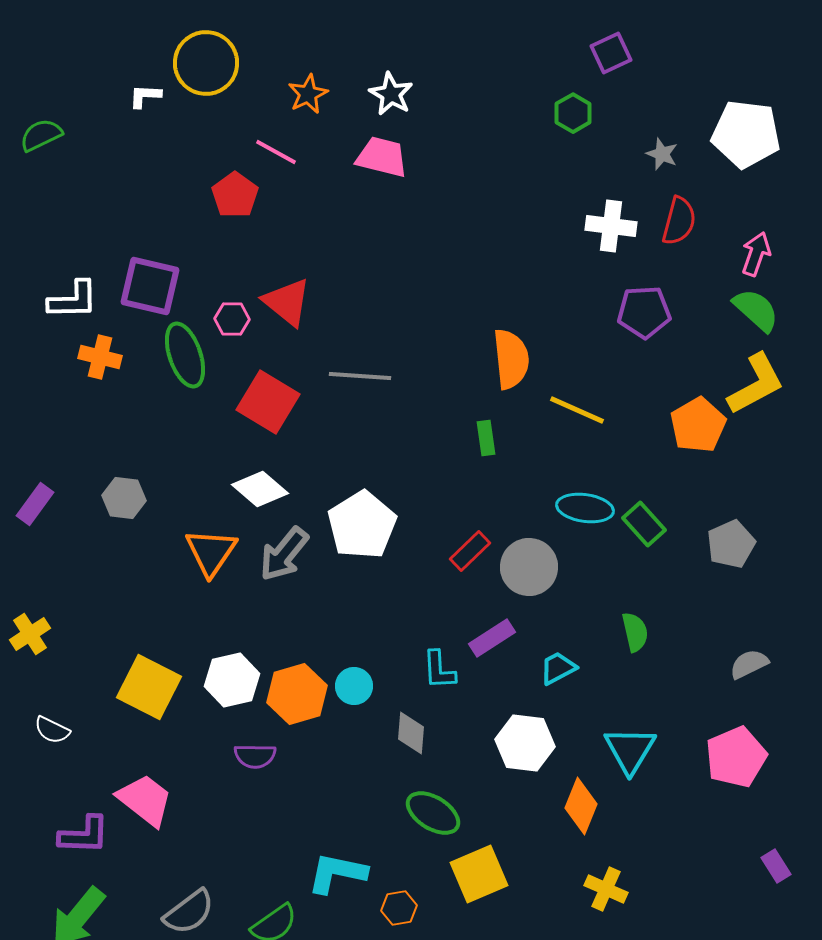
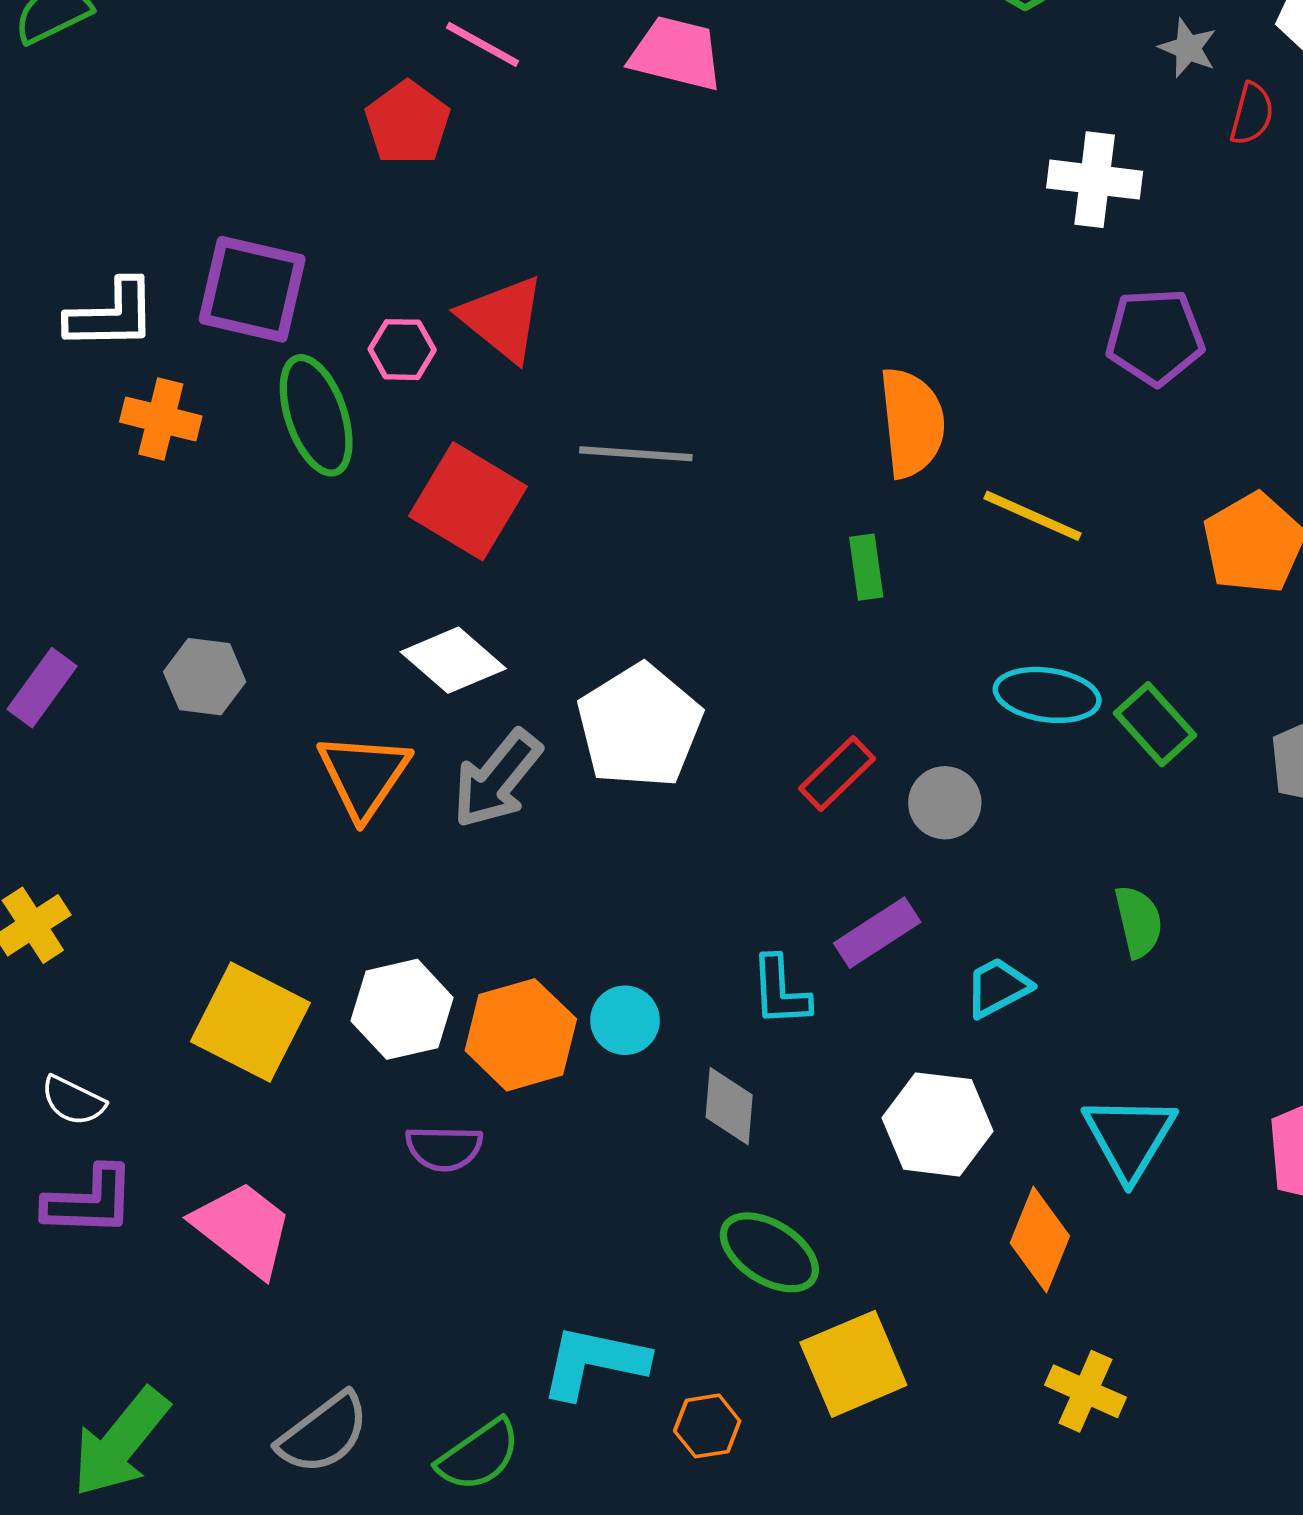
red semicircle: (679, 221) -> (1252, 114), moved, size x0.7
gray circle: (529, 567) -> (945, 803), size x0.7
purple L-shape: (84, 835) -> (90, 1201), moved

